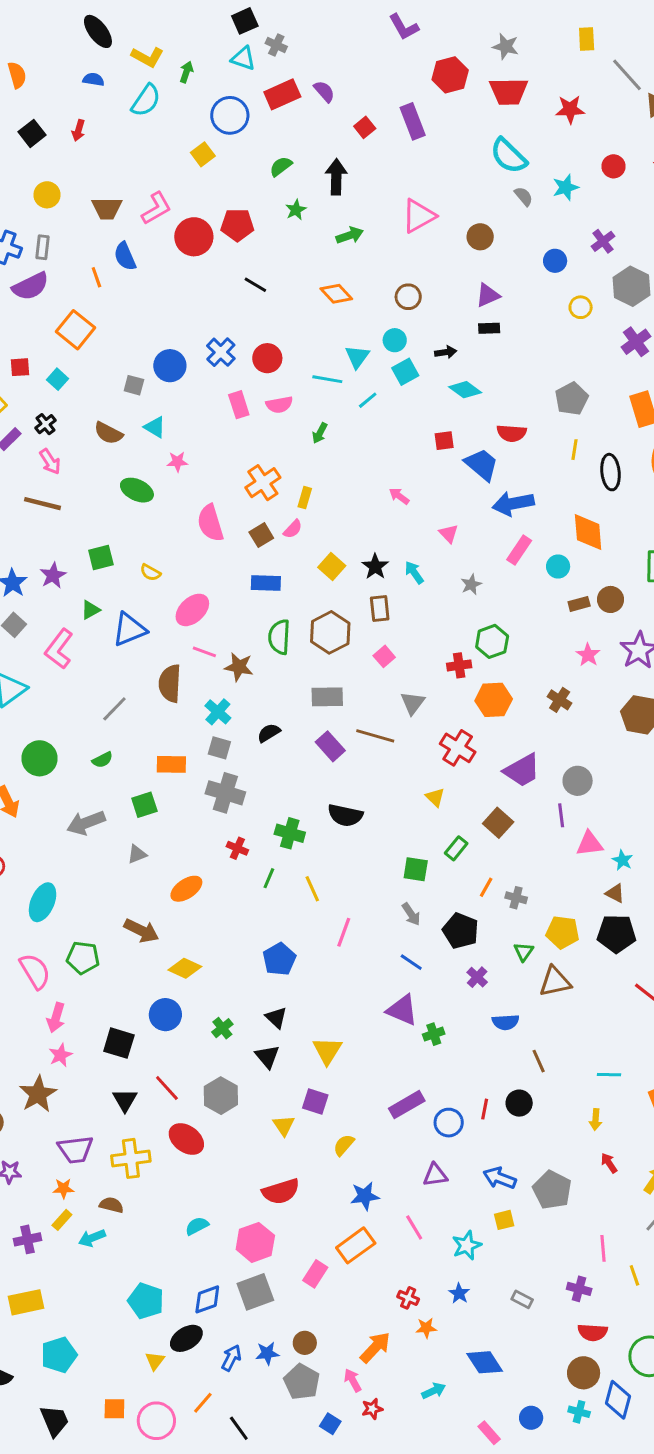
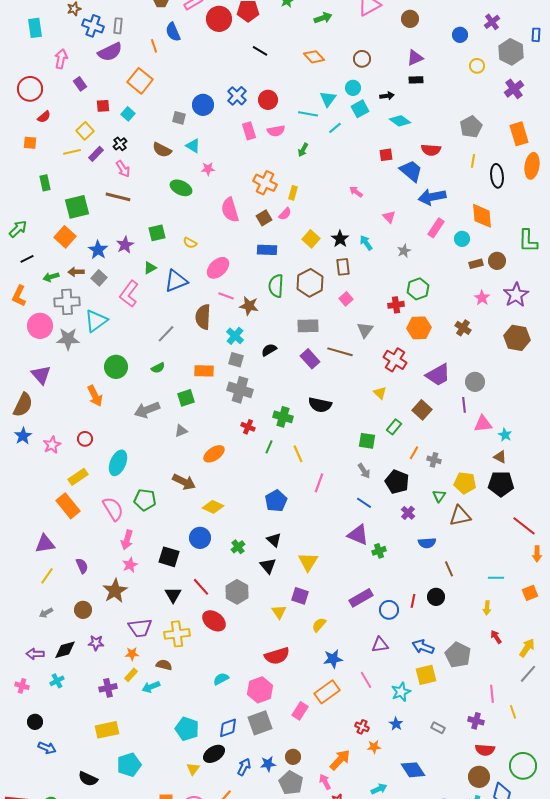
orange cross: (263, 483) -> (265, 183), turned -30
yellow square: (504, 1220) -> (426, 675), size x1.5

